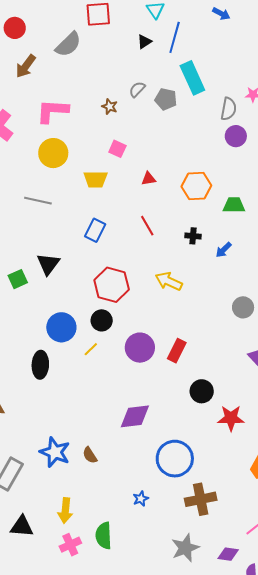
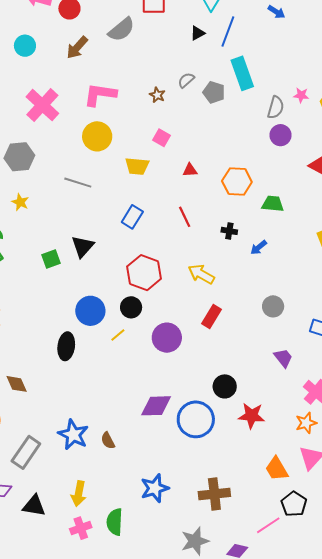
red rectangle: (177, 351) -> (212, 317), moved
blue circle: (175, 459) -> (196, 419), moved
blue star: (141, 499) -> (155, 488), size x1.8

